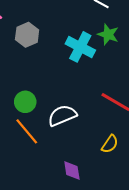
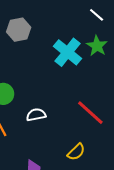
white semicircle: (62, 116) -> (36, 115), size x0.7

